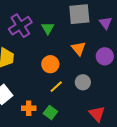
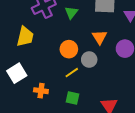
gray circle: (83, 82) -> (89, 60), moved
green square: (50, 113) -> (73, 98), moved, turned -32

